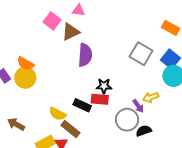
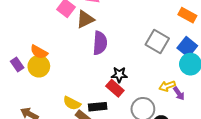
red rectangle: (100, 99) -> (115, 88), turned 36
black rectangle: (82, 105) -> (98, 107), moved, turned -30
purple arrow: (138, 106) -> (179, 94), moved

